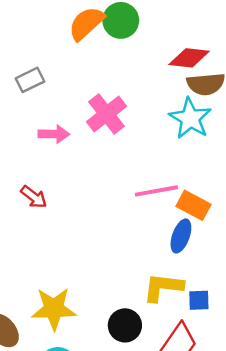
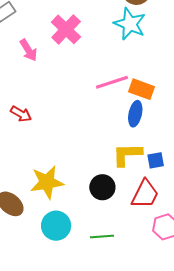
pink arrow: (54, 134) -> (28, 50), turned 65
red arrow: (34, 197) -> (21, 114), moved

